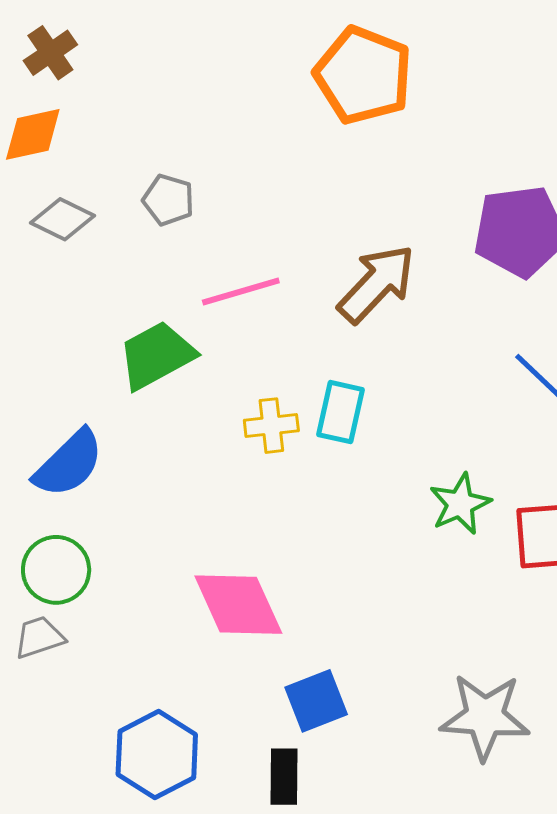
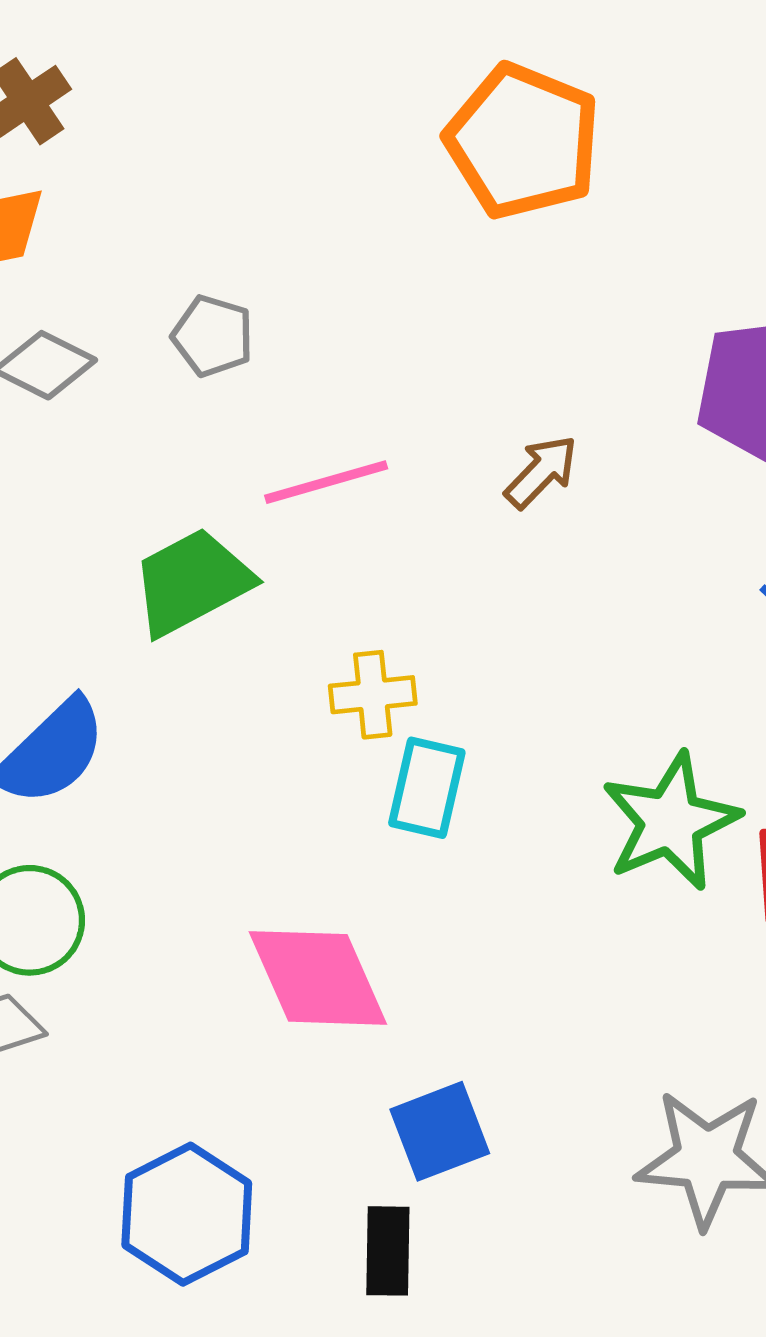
brown arrow: (377, 284) -> (541, 472), size x0.6
cyan rectangle: (341, 412) -> (427, 788), moved
green star: (460, 504) -> (671, 822), size x1.4

